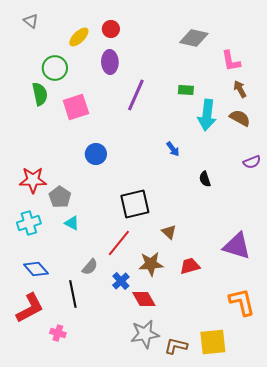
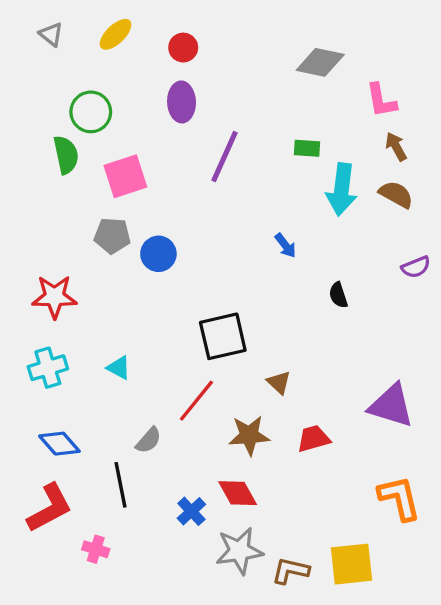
yellow ellipse: (79, 37) -> (116, 34), moved
gray pentagon: (60, 197) -> (112, 236), moved, turned -30
blue cross: (121, 281) -> (191, 511), moved

